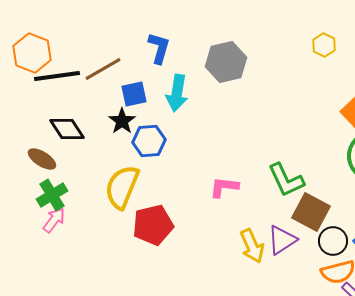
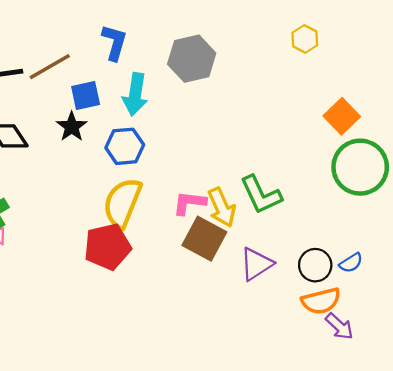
blue hexagon: (149, 141) -> (125, 146), moved
yellow semicircle: (122, 187) -> (122, 203), moved
brown square: (311, 212) -> (204, 239), moved
yellow arrow: (252, 246) -> (222, 207), moved

